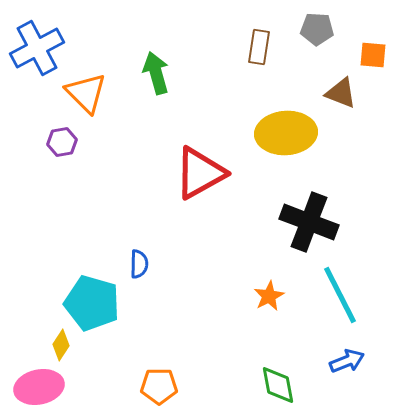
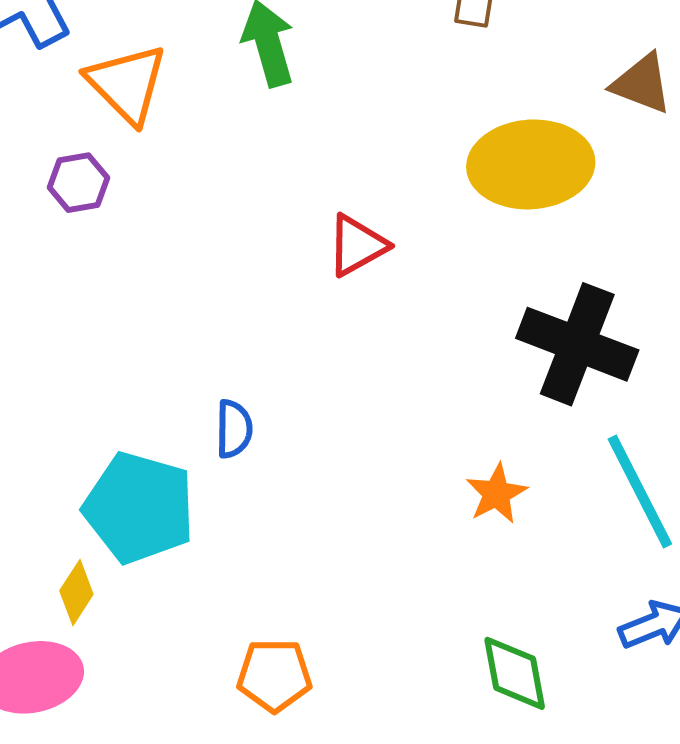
red triangle: (200, 173) -> (357, 245), size x0.6

